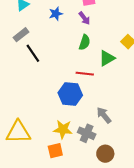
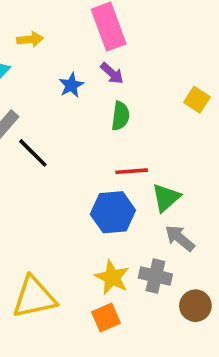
blue star: (56, 14) -> (71, 85), moved
green triangle: (107, 58) -> (166, 198), moved
yellow star: (63, 129) -> (112, 277), turned 30

